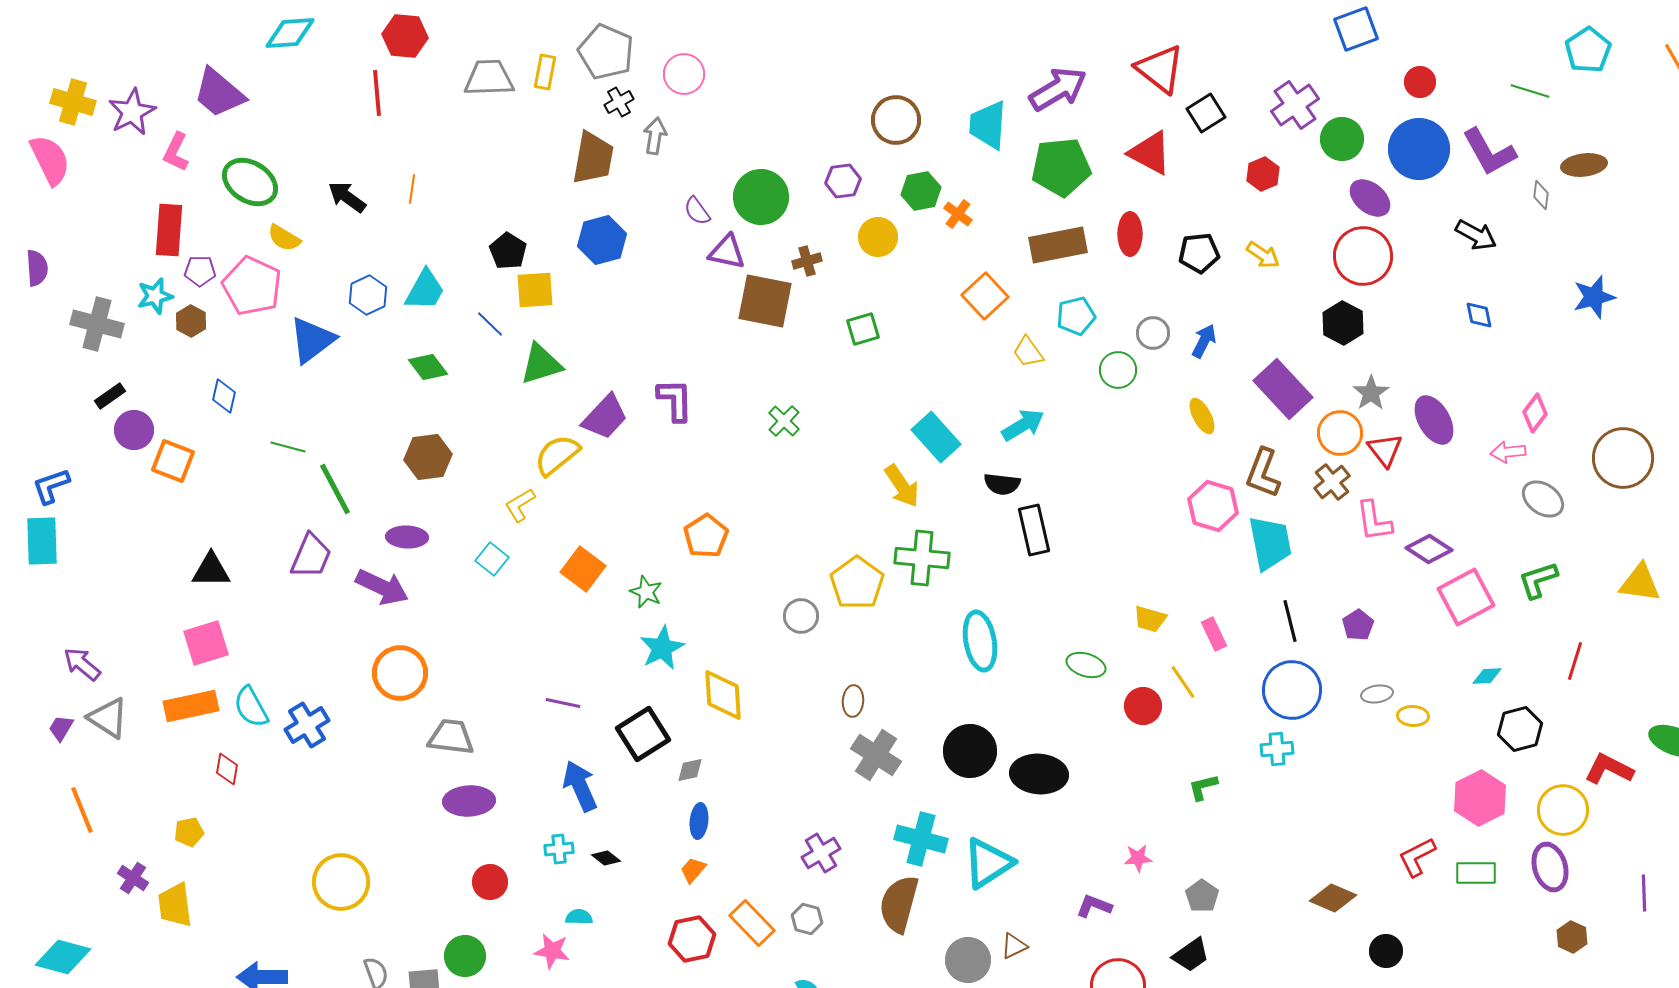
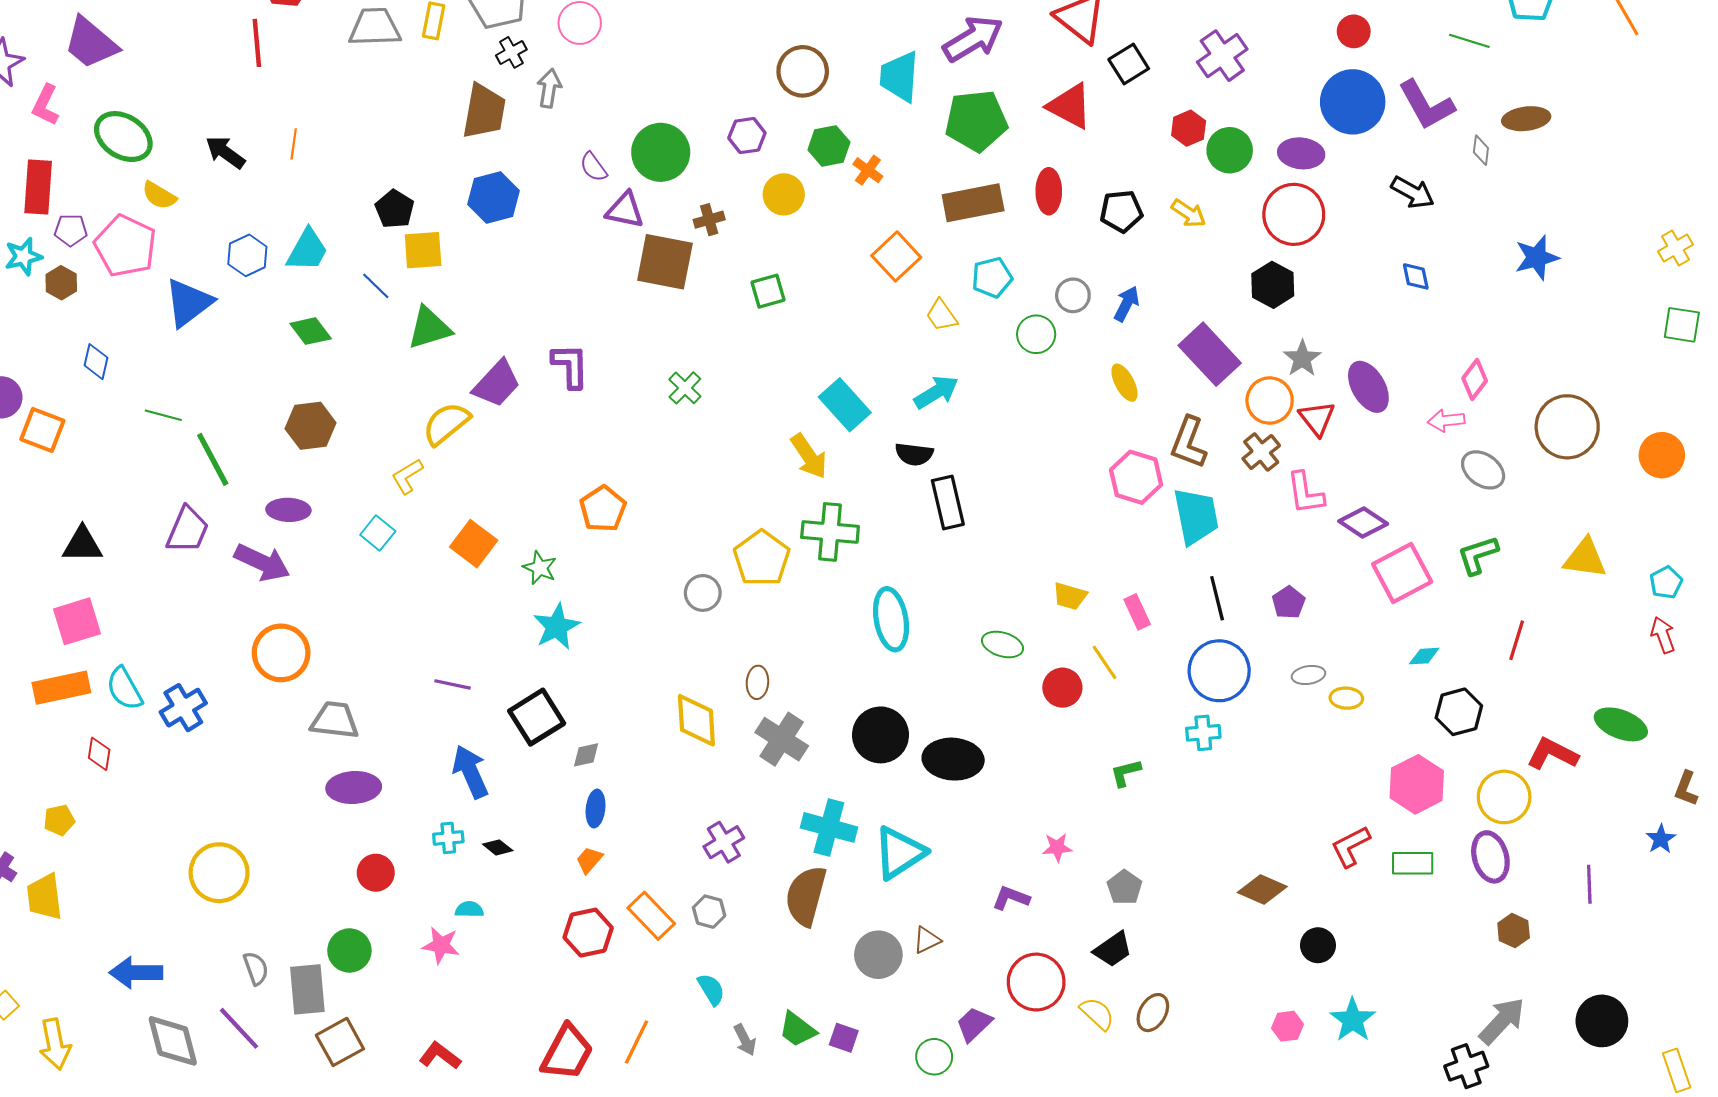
green circle: (1342, 139) -> (1230, 150), moved
purple ellipse: (1370, 198) -> (1301, 153), turned -33
yellow diamond: (723, 695) -> (696, 720), moved

